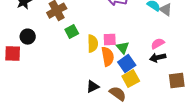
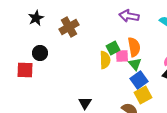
green square: (72, 32) -> (113, 48), moved
orange semicircle: (108, 57) -> (134, 47), moved
black triangle: (93, 87) -> (85, 103), moved, turned -32

